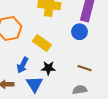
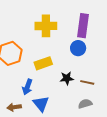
yellow rectangle: (42, 43) -> (43, 63), turned -48
black star: (48, 68) -> (67, 78), moved

